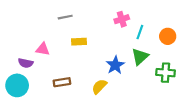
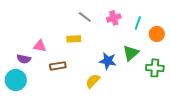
gray line: (65, 17) -> (85, 17), moved, turned 48
cyan line: (140, 32) -> (138, 23), moved
blue star: (115, 65) -> (108, 61), turned -30
brown rectangle: (62, 82) -> (58, 66), moved

